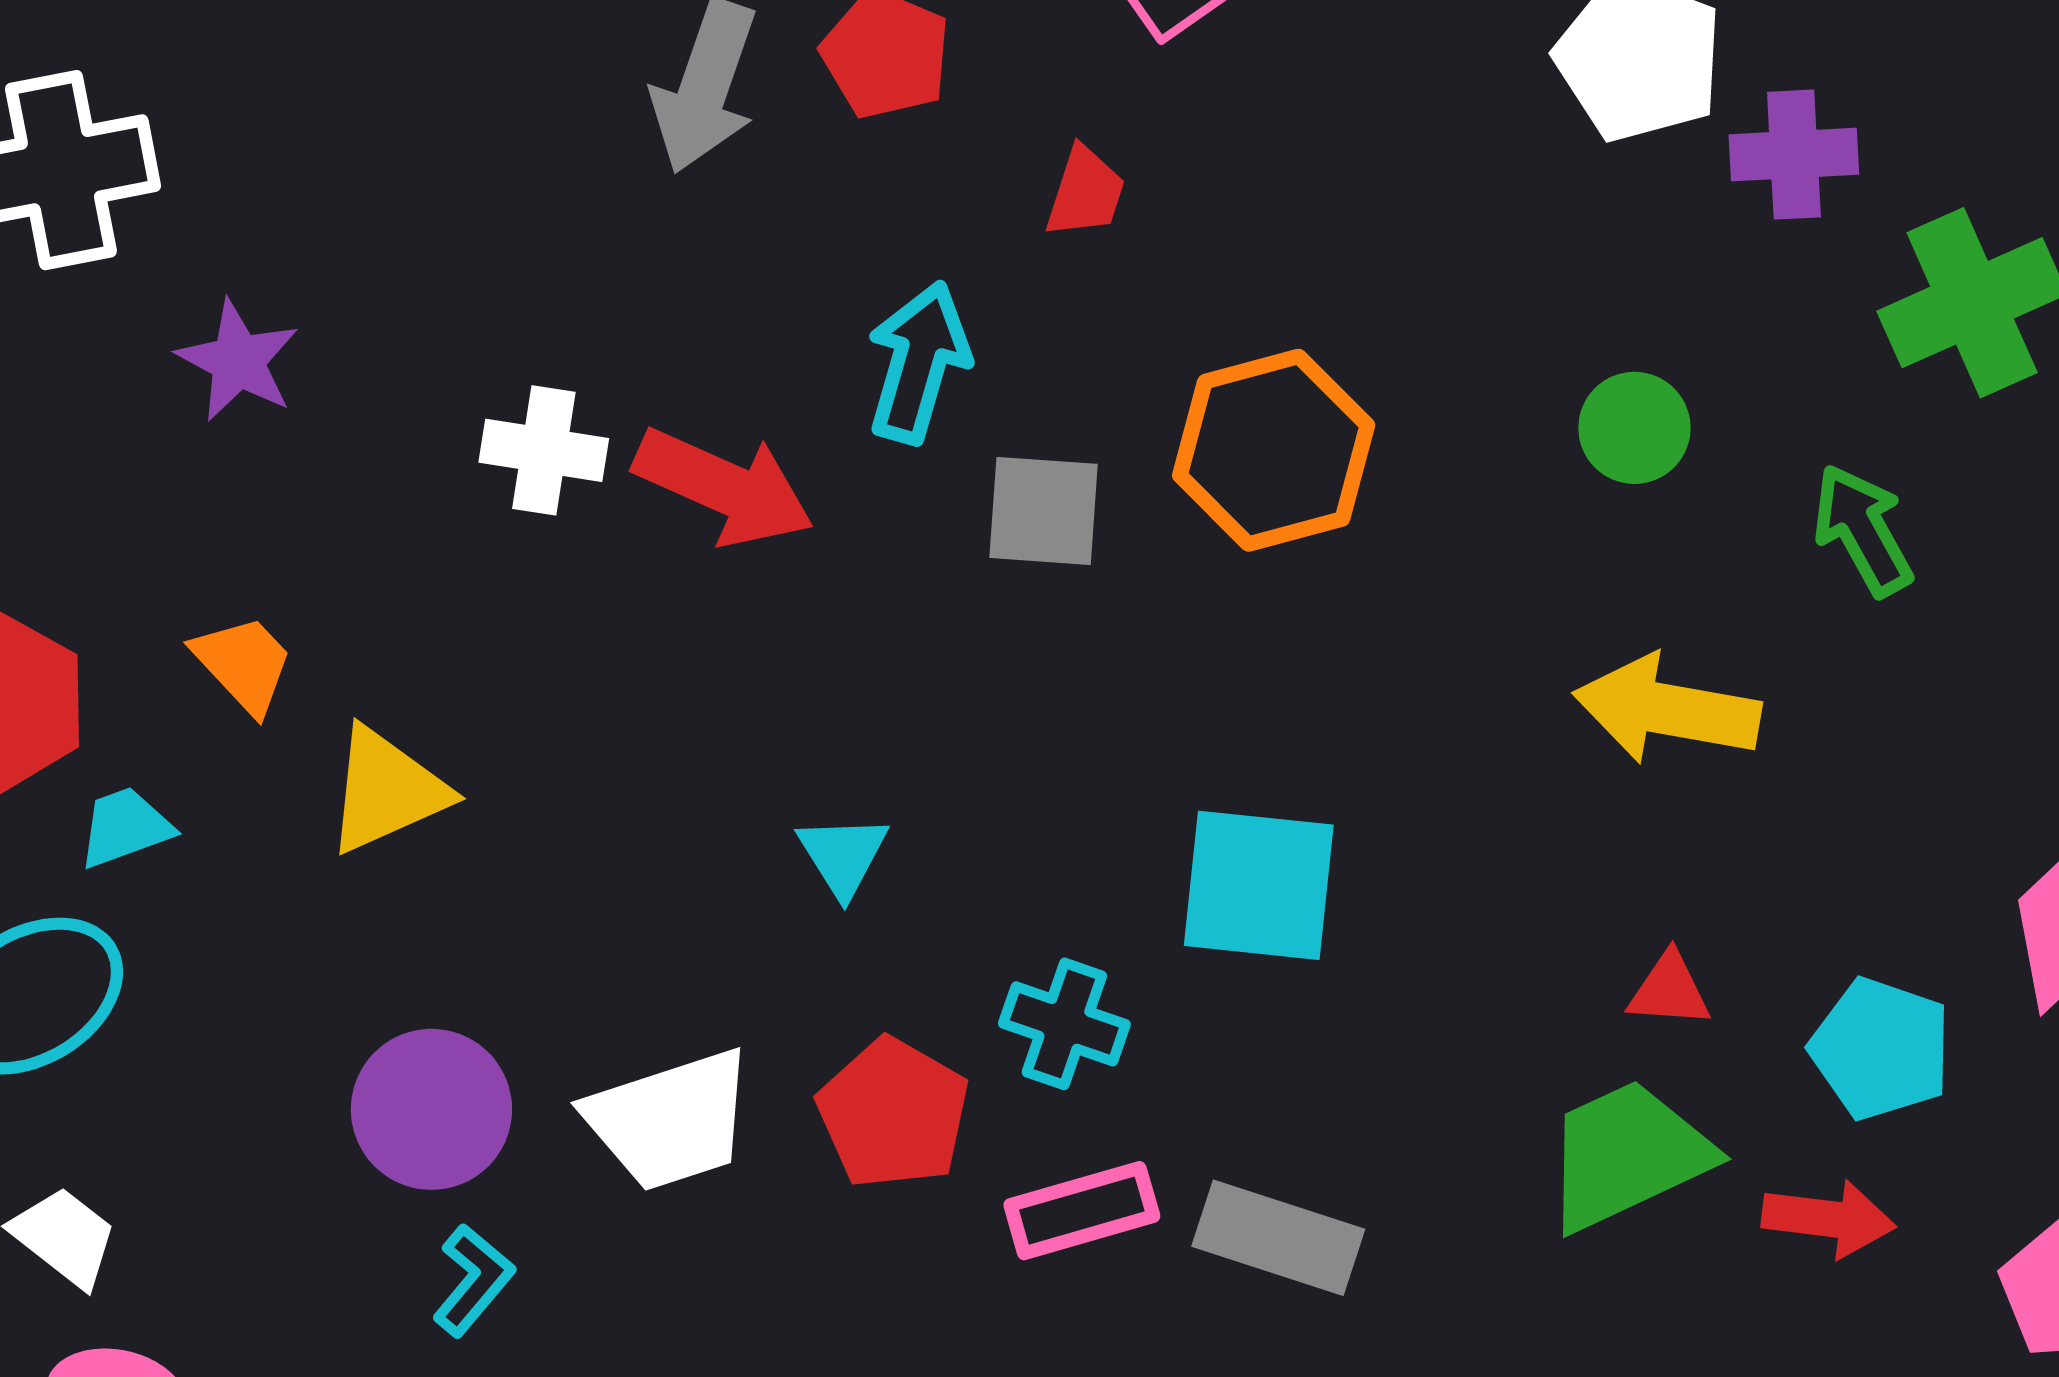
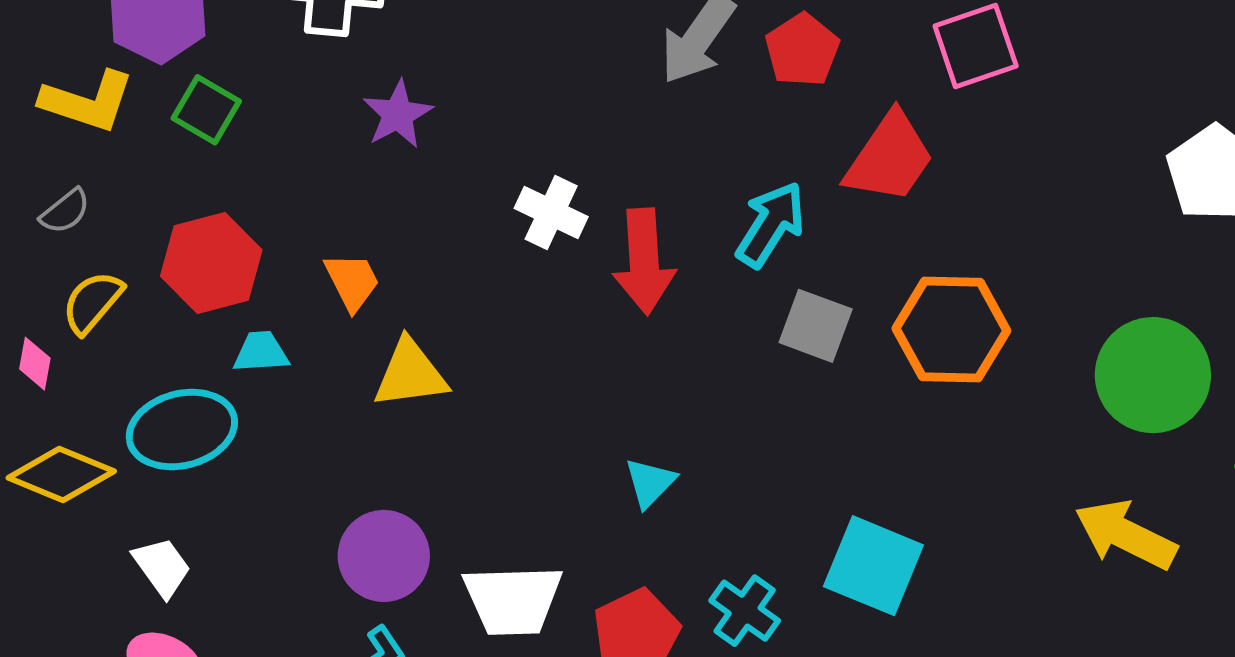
red trapezoid: (1085, 192) -> (890, 158), size x1.8
green circle: (1634, 428) -> (1153, 375), size x1.8
red arrow: (724, 487) -> (644, 261), turned 46

